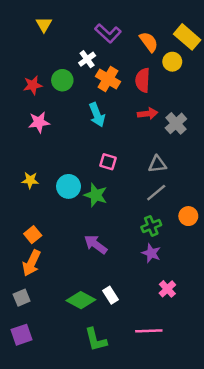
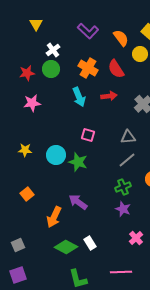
white cross: (87, 59) -> (53, 50), moved
red semicircle: (143, 80) -> (116, 69), turned -36
red arrow: (148, 114) -> (109, 96), moved
orange arrow: (31, 263) -> (54, 217), moved

